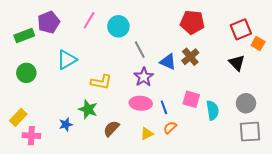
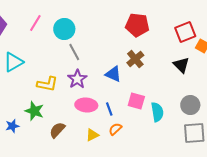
gray line: (140, 50) -> (74, 52), moved
blue triangle: (168, 62) -> (113, 74), moved
purple star: (144, 77) -> (77, 79), moved

